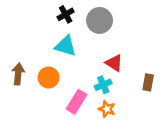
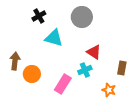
black cross: (66, 14) -> (39, 16), moved
orange circle: (49, 77) -> (32, 74), moved
orange star: (107, 109) -> (109, 90), moved

